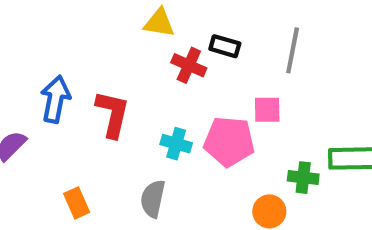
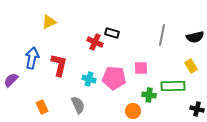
yellow triangle: (159, 23) -> (49, 22), moved, turned -35
gray line: (293, 50) -> (162, 35), moved
pink square: (267, 110) -> (141, 68), moved
gray semicircle: (153, 199) -> (78, 105), turned 144

